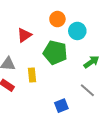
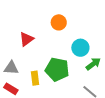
cyan circle: (77, 31) -> (80, 48), moved
green pentagon: (55, 52) -> (57, 69), moved

